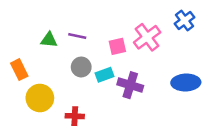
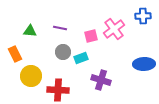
blue cross: (185, 20) -> (143, 16), turned 35
green triangle: (49, 40) -> (30, 31), moved
purple cross: (130, 85) -> (101, 80), moved
red cross: (75, 116) -> (58, 90), size x1.5

